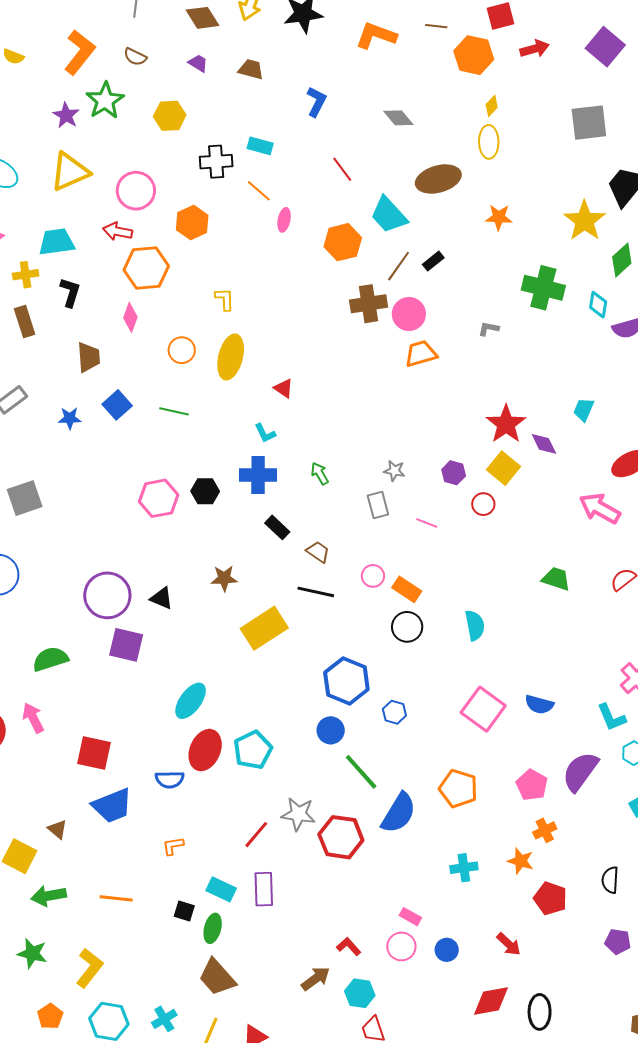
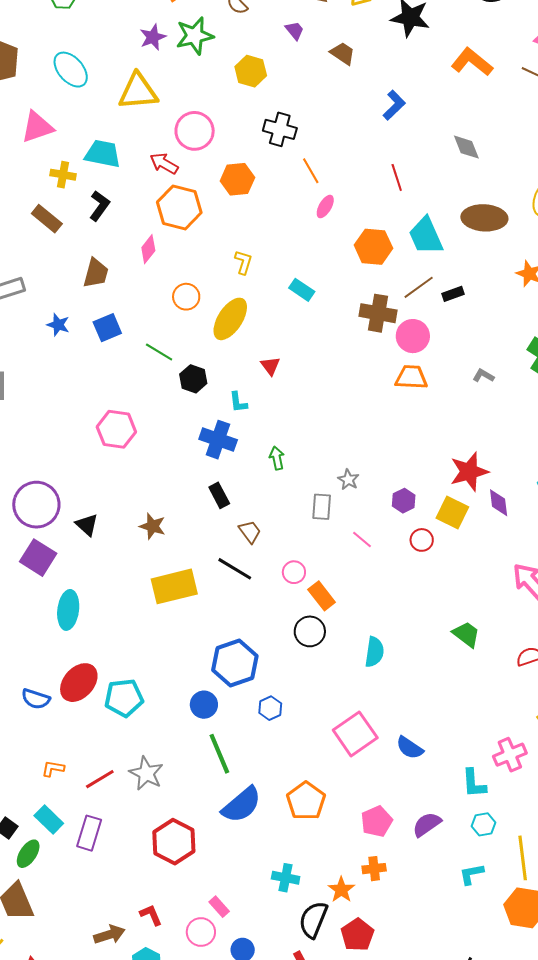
cyan rectangle: (260, 146) -> (302, 290), moved
brown rectangle: (25, 322) -> (47, 219), turned -52
yellow square: (503, 468) -> (452, 512), turned -32
black hexagon: (205, 491) -> (193, 379), moved
cyan ellipse: (191, 701) -> (68, 610), moved, turned -48
purple semicircle: (580, 771) -> (427, 824), size x0.7
red hexagon: (341, 837) -> (174, 842), moved
orange L-shape: (173, 846) -> (53, 769), moved
black semicircle: (610, 880) -> (313, 920), moved, size x1.4

